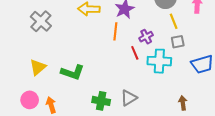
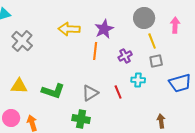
red line: (135, 53) -> (118, 92), moved
cyan cross: (159, 61) -> (138, 80), size x0.6
yellow triangle: (38, 67) -> (19, 86), turned 42
gray triangle: (129, 98) -> (90, 93), moved

